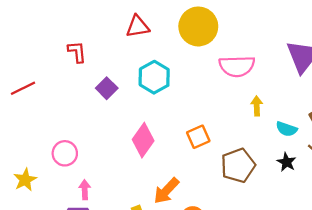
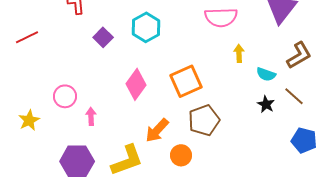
orange square: (198, 137) -> (186, 81), size x1.5
brown pentagon: (238, 165) -> (204, 120), moved
pink arrow: (85, 190) -> (91, 116), moved

